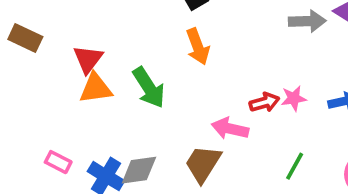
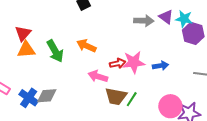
orange arrow: (198, 47) -> (86, 46), moved, turned 132
pink star: (294, 98) -> (134, 62), size x1.6
brown trapezoid: (203, 164) -> (116, 96), moved, turned -115

